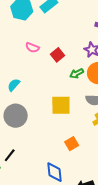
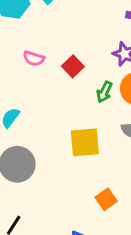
green arrow: (77, 73) -> (104, 92), turned -32

